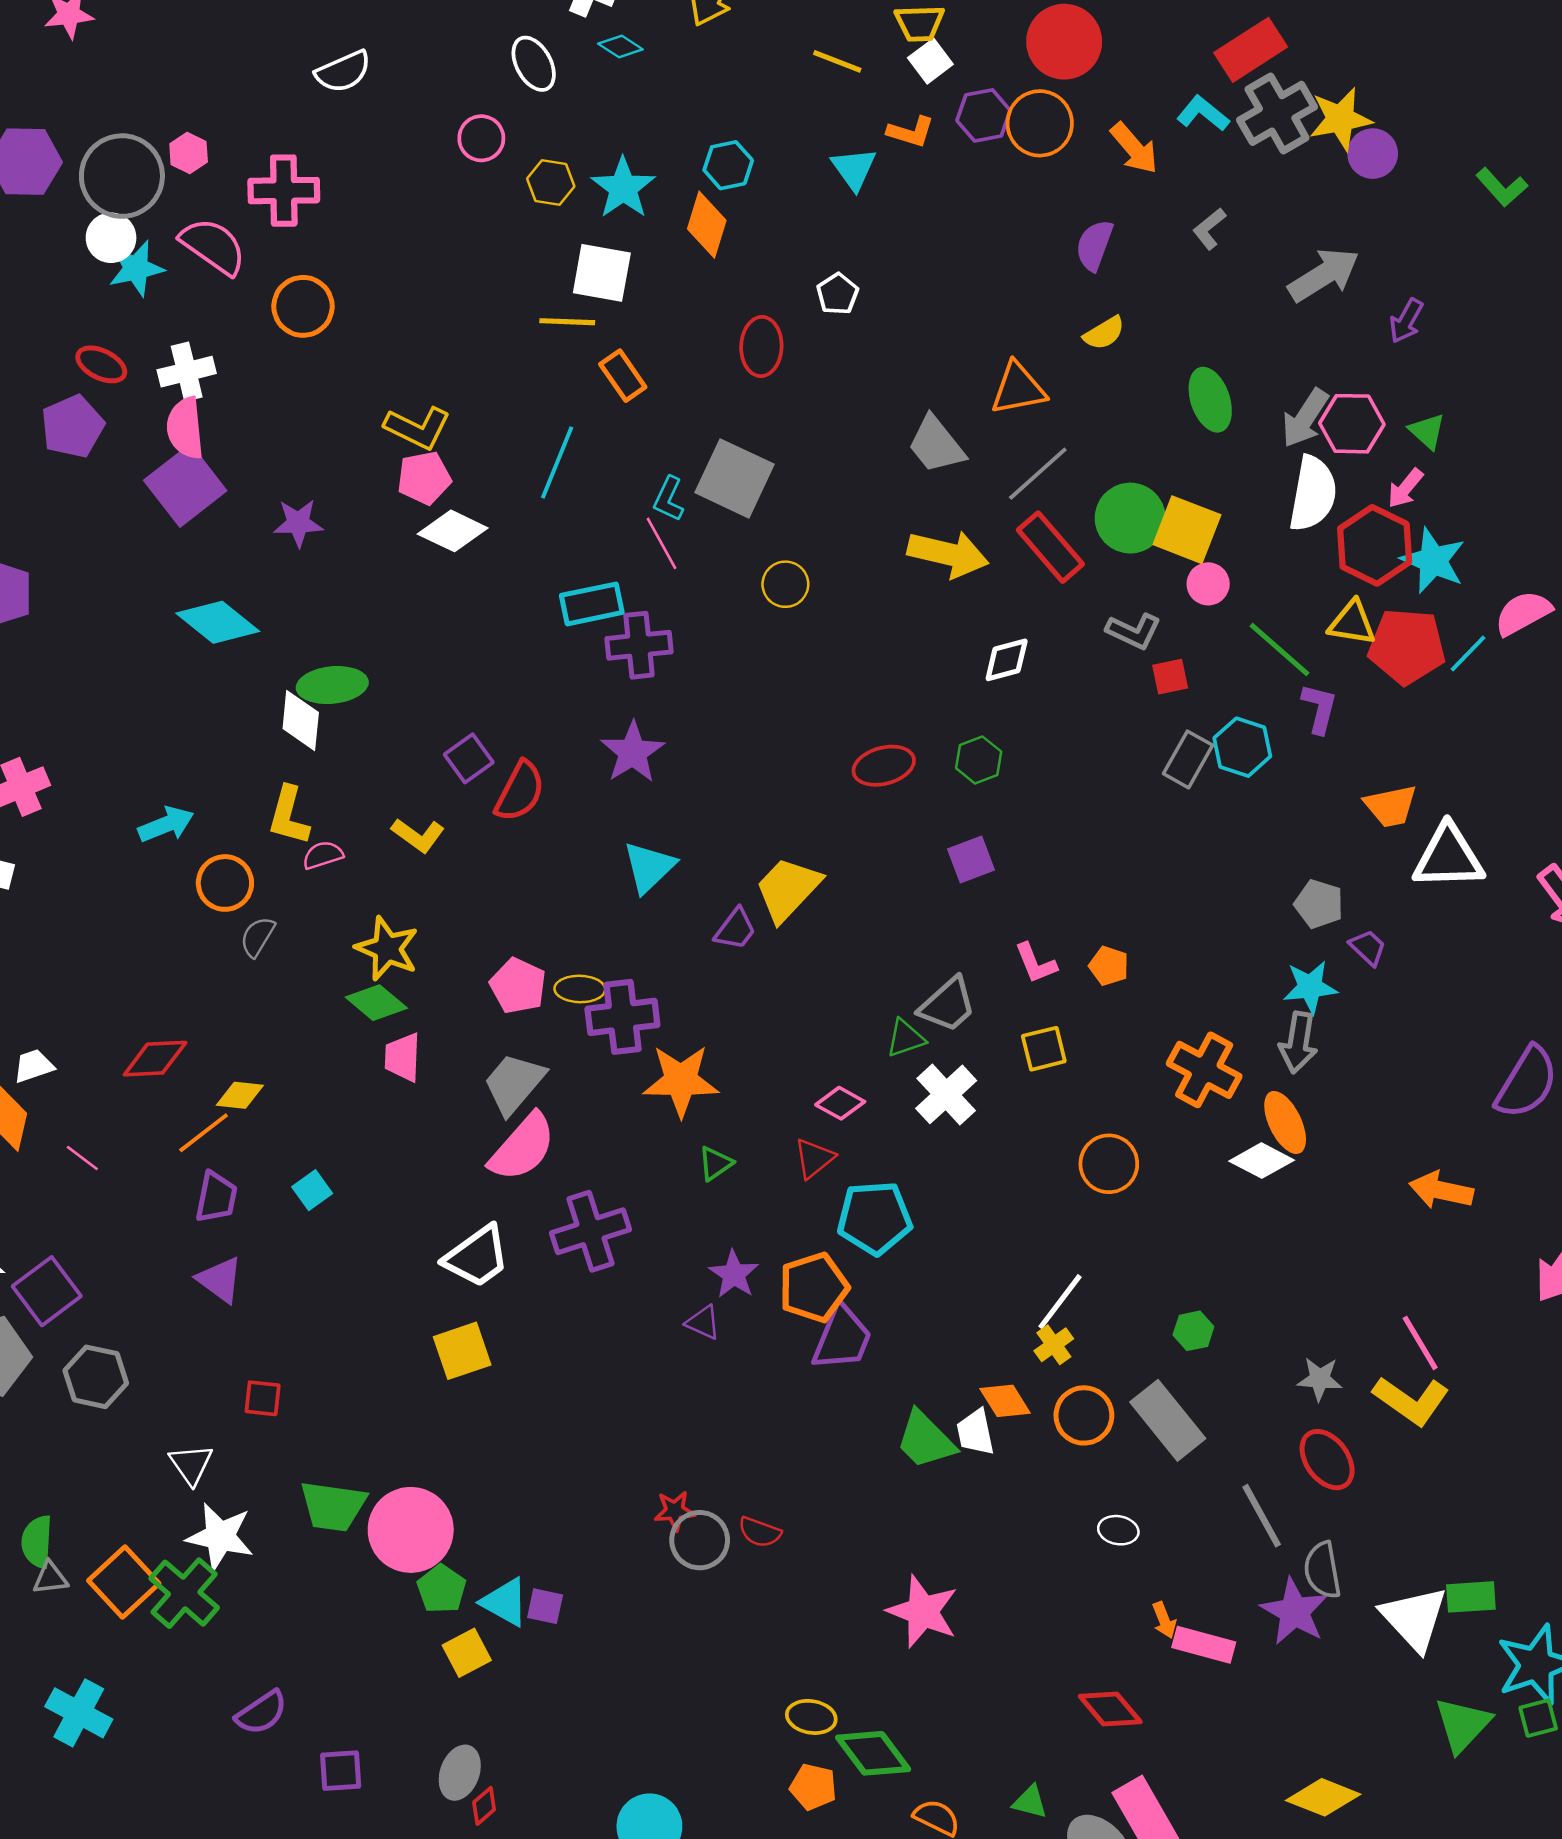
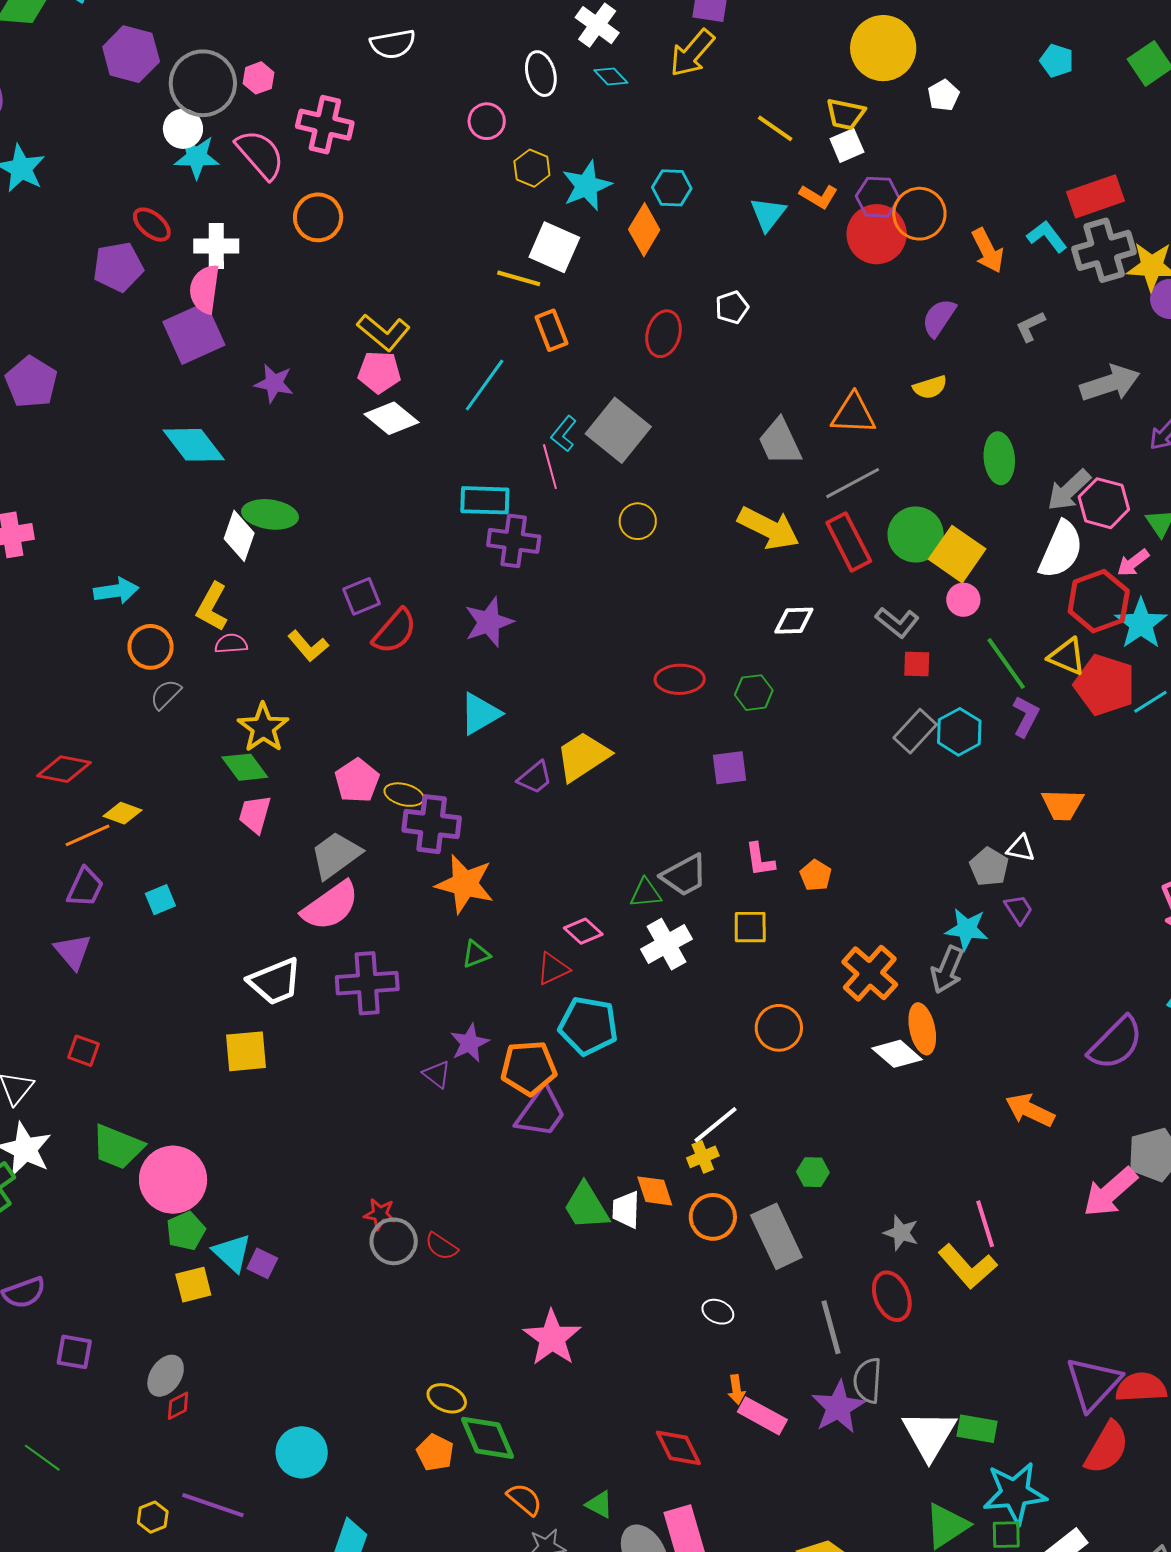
red circle: (1064, 42) -> (877, 234), moved
white triangle: (1448, 857) -> (1021, 848), moved, size x0.5

